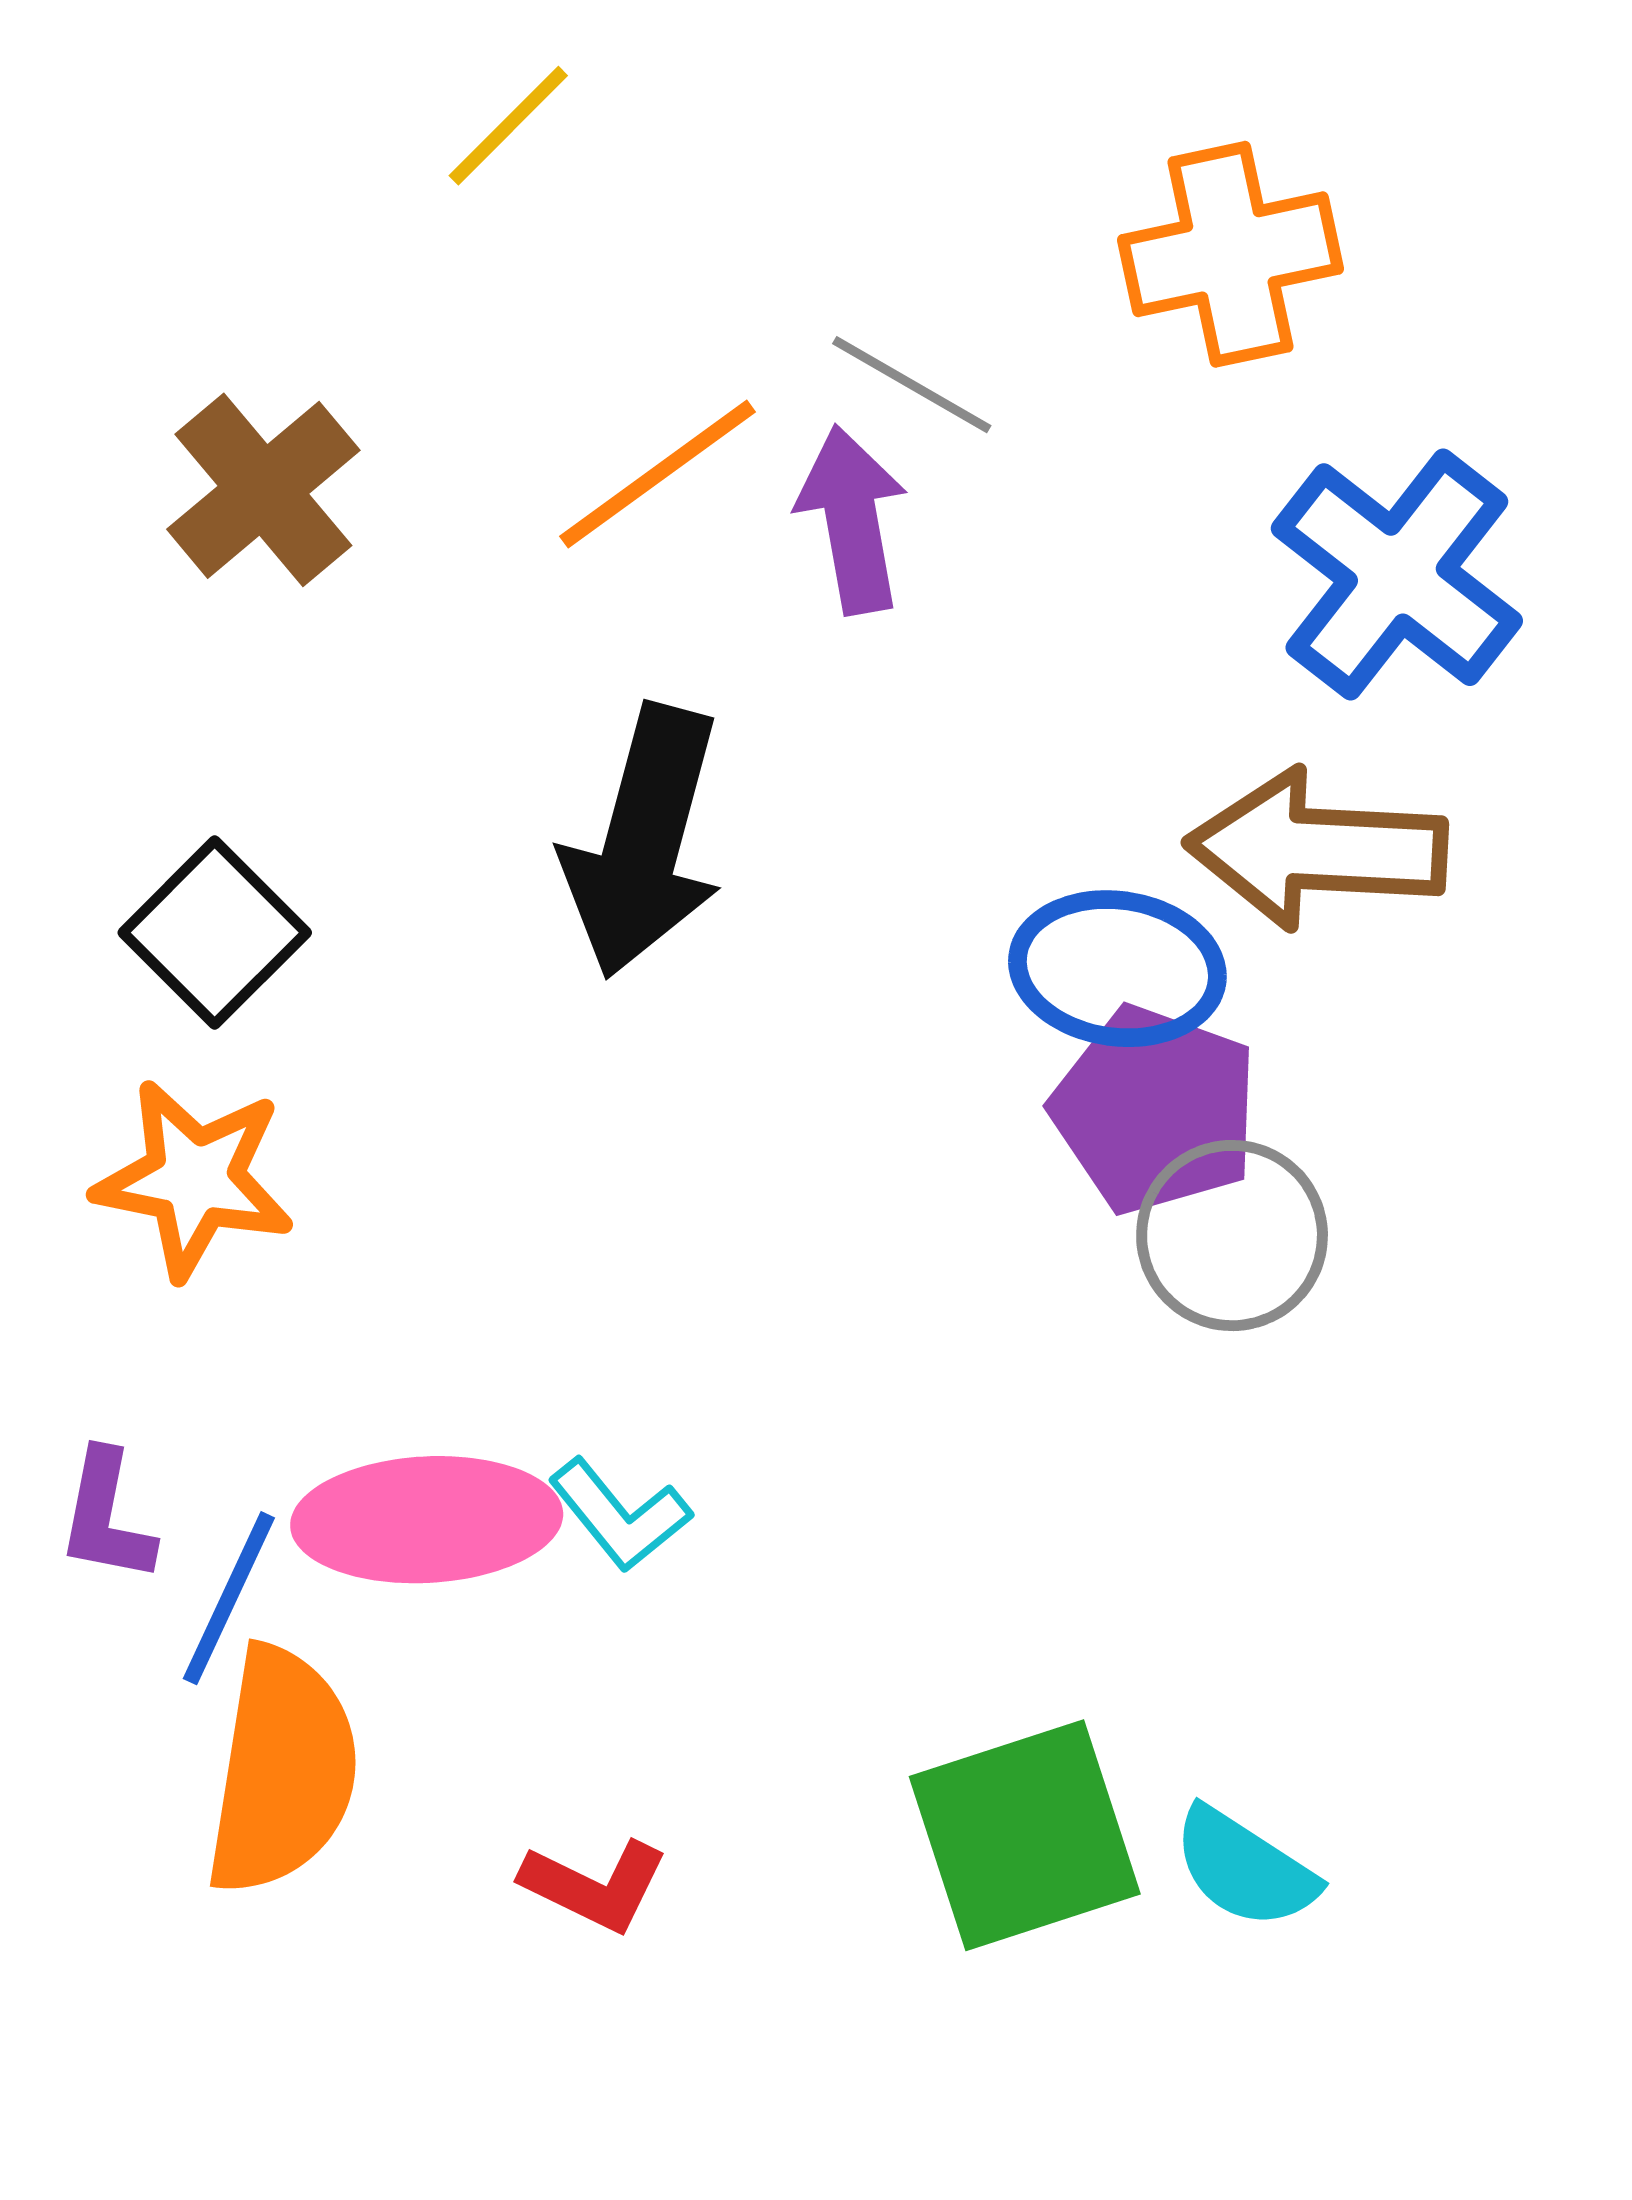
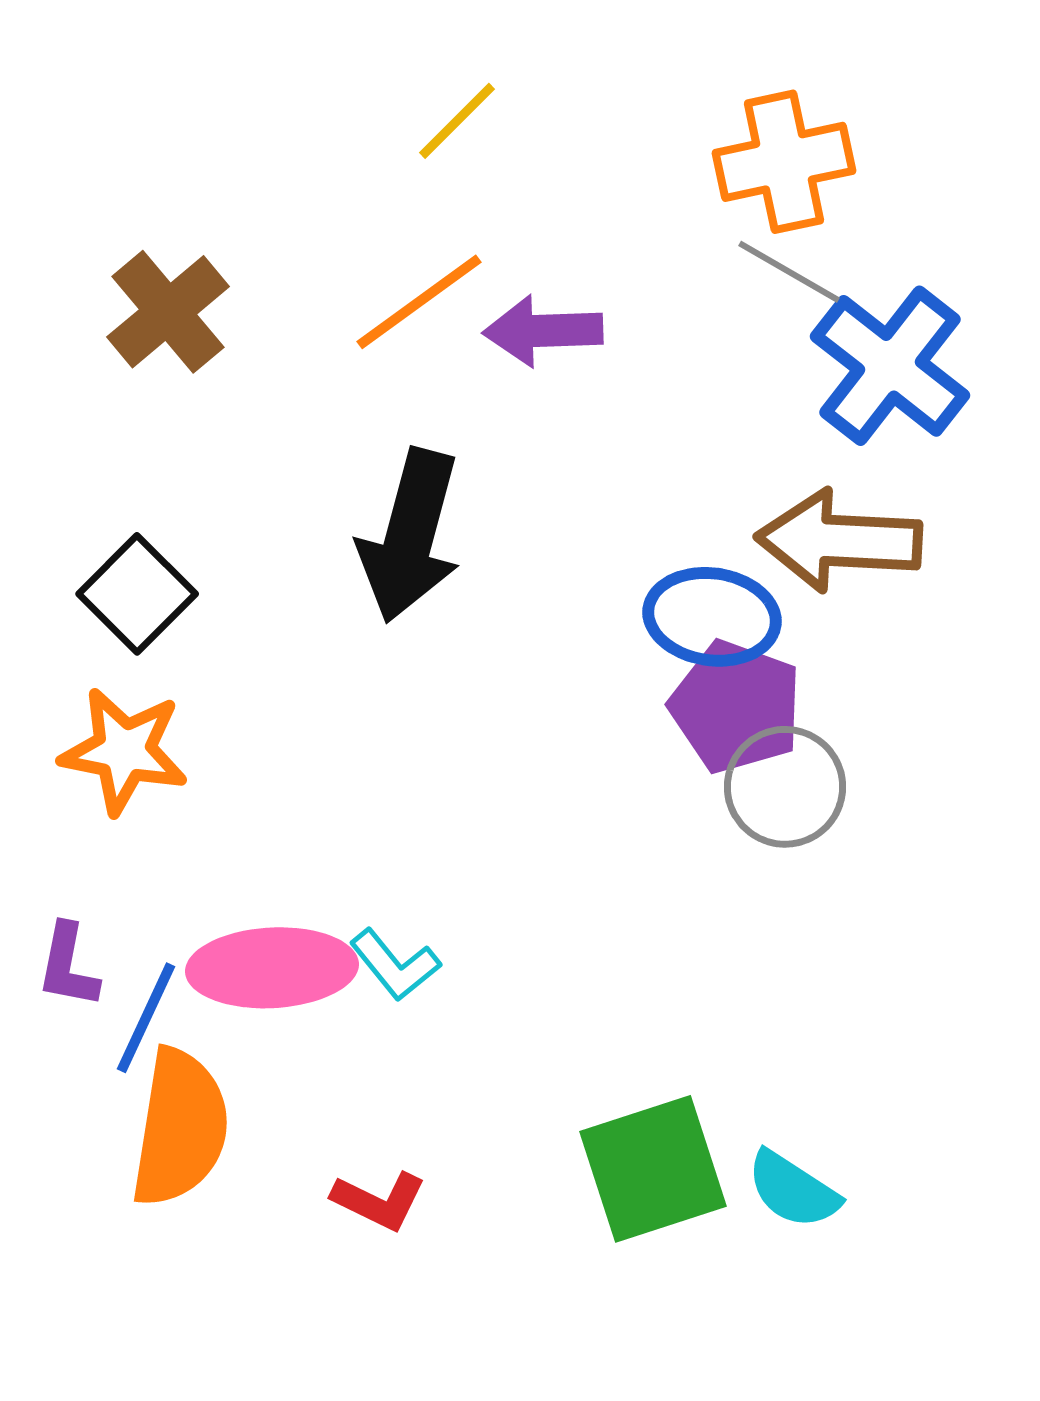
yellow line: (508, 126) -> (457, 121), moved
gray line: (912, 385) -> (789, 272), moved
purple arrow: (852, 520) -> (543, 331), turned -82

